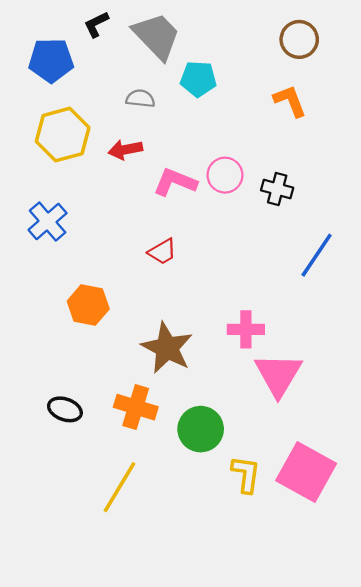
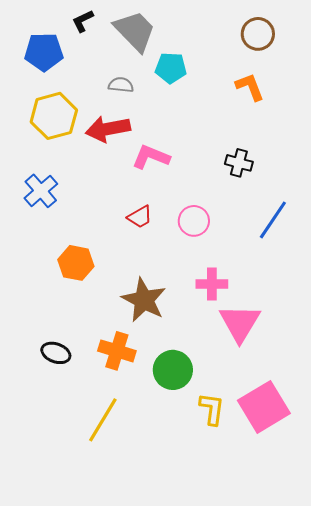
red arrow: (125, 150) -> (108, 129), size x1.5
pink circle: (225, 175) -> (194, 221), moved
pink square: (306, 472) -> (264, 407), turned 30

